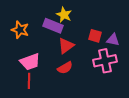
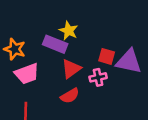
purple triangle: (113, 40) -> (129, 61), size x1.6
pink cross: (105, 61) -> (98, 77), moved, size x0.6
pink trapezoid: (30, 62) -> (27, 74), moved

